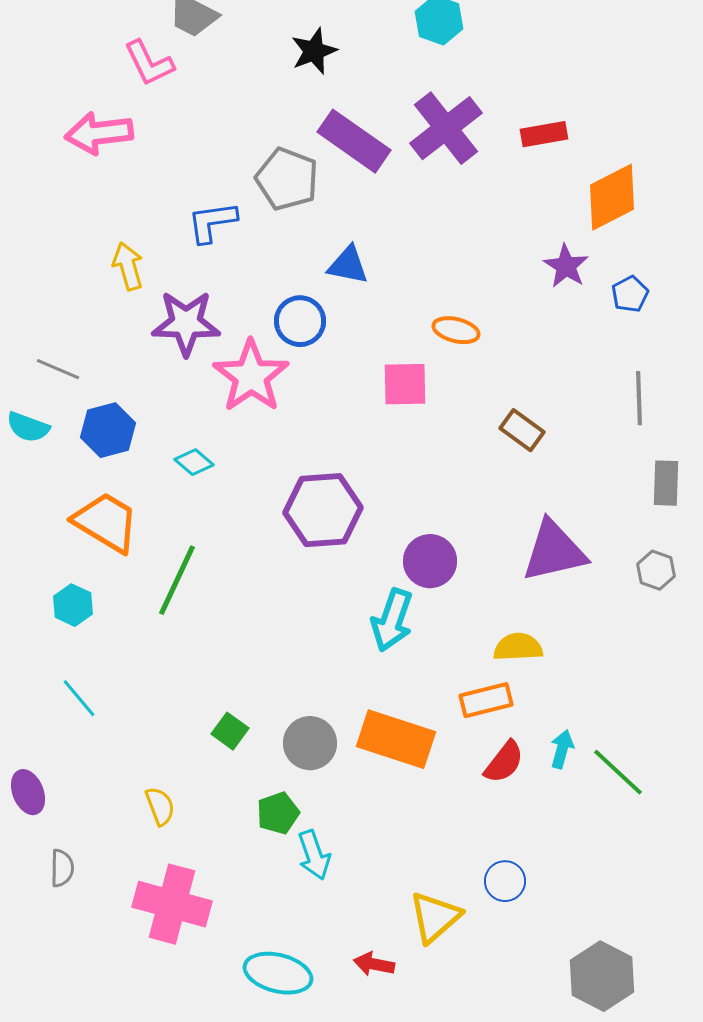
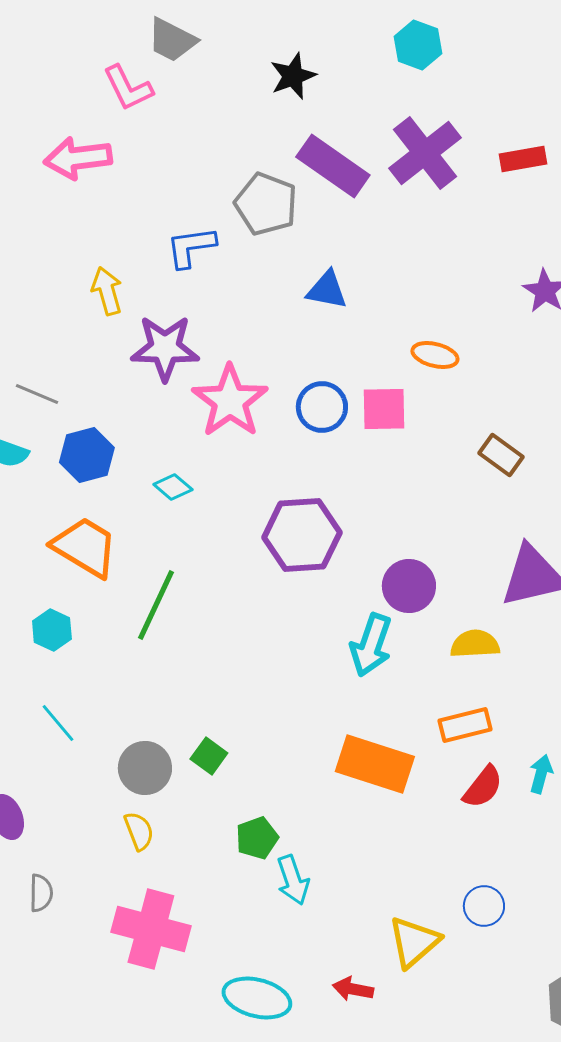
blue circle: (300, 321) -> (322, 407), moved
yellow semicircle: (518, 647) -> (475, 644), moved
gray circle: (310, 743) -> (145, 768), moved

